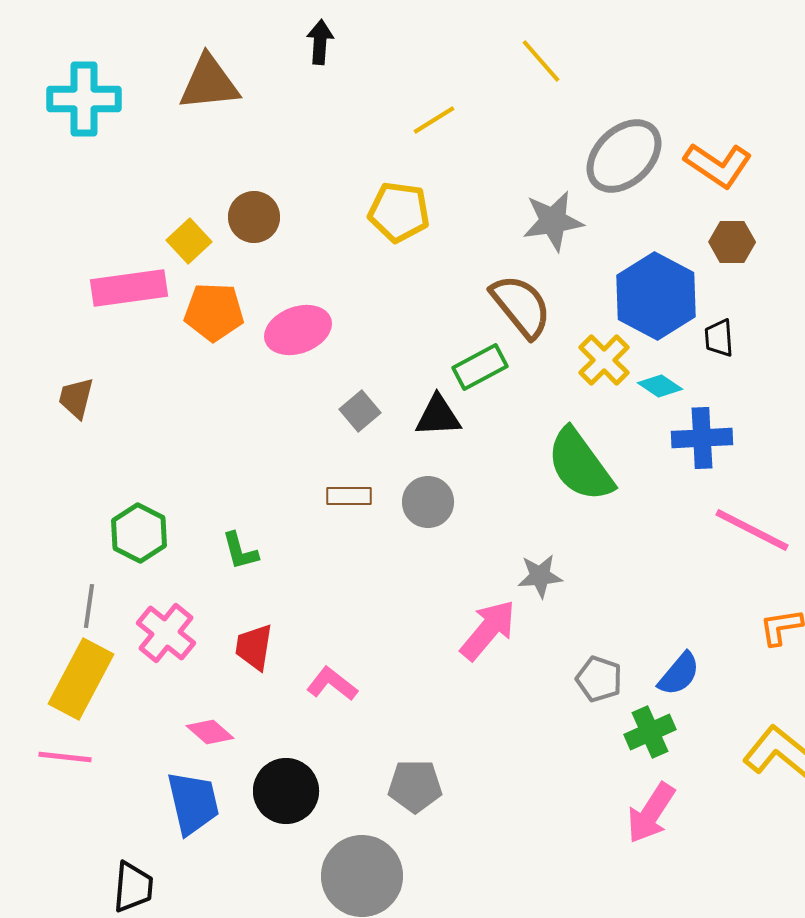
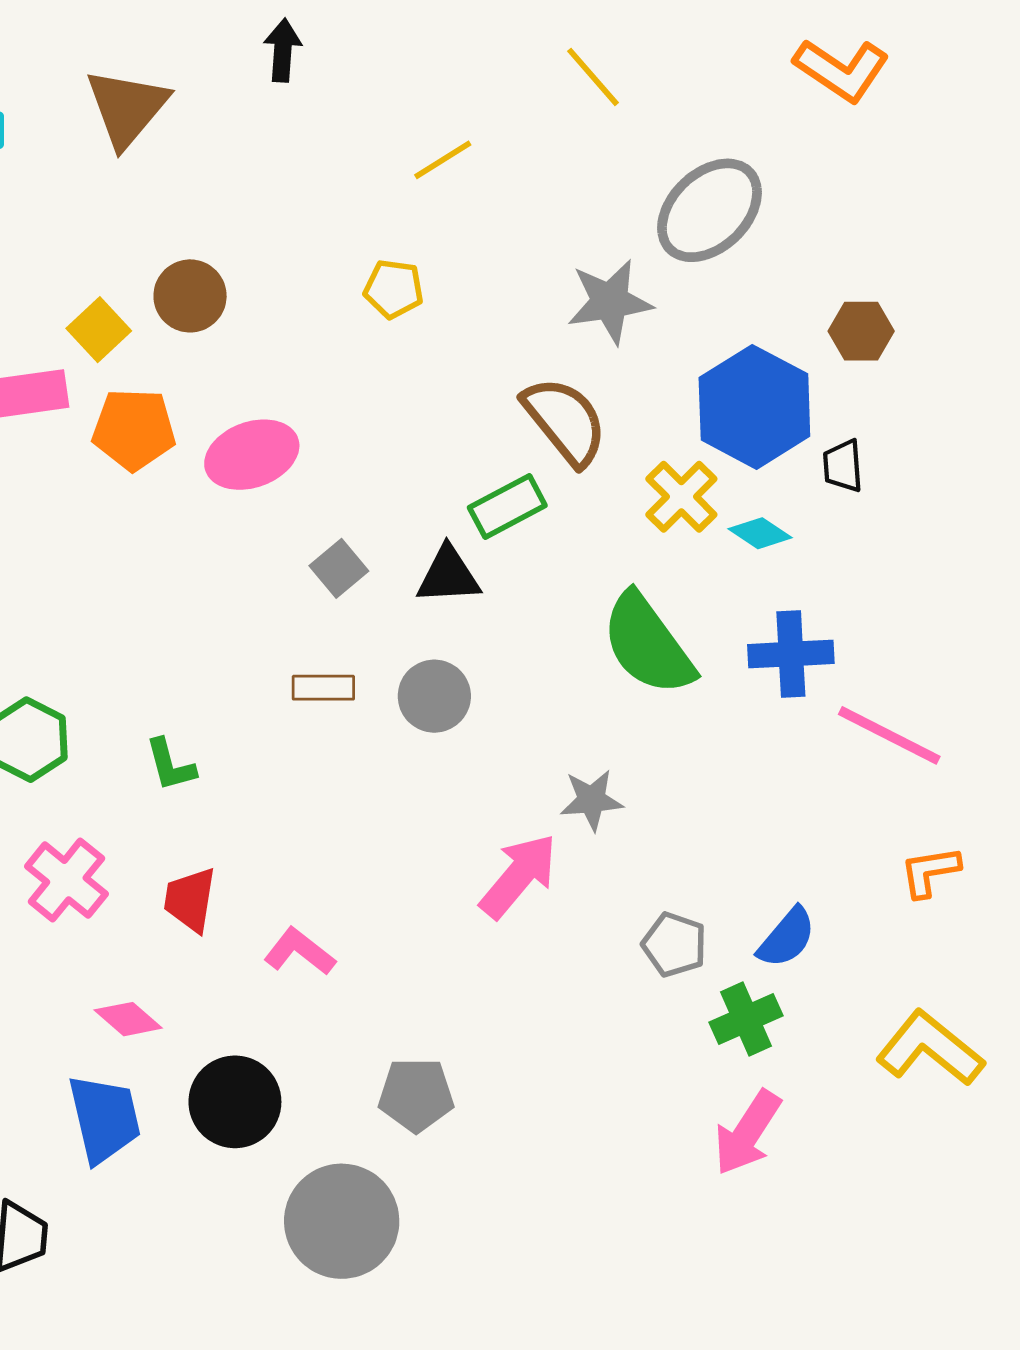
brown triangle: (209, 83) -> (127, 108), turned -44
orange L-shape: (718, 165) -> (841, 70), moved
yellow pentagon: (399, 212) -> (394, 289), size x0.7
blue cross: (702, 438) -> (791, 654), moved

